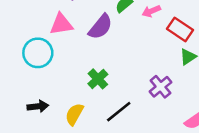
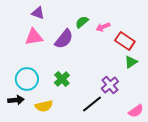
cyan circle: (38, 53) -> (27, 79), moved
black line: (119, 112) -> (92, 104), moved
yellow semicircle: (74, 114) -> (44, 106), turned -132

